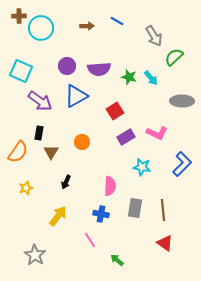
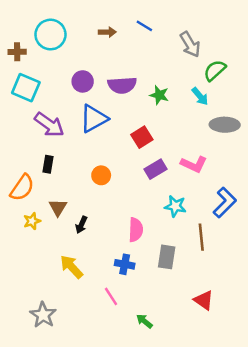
brown cross: (19, 16) -> (17, 52), moved
cyan arrow: (151, 78) -> (200, 96), moved
brown triangle: (51, 152) -> (58, 207), moved
yellow star: (26, 188) -> (32, 221), moved
brown line: (163, 210) -> (201, 237), moved
yellow arrow: (58, 216) -> (71, 267), turned -80

